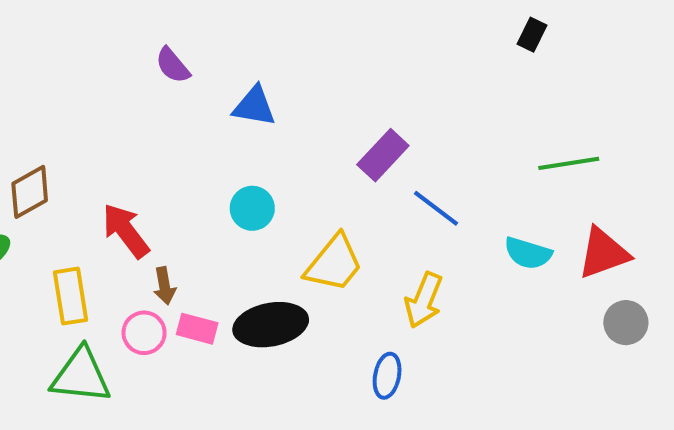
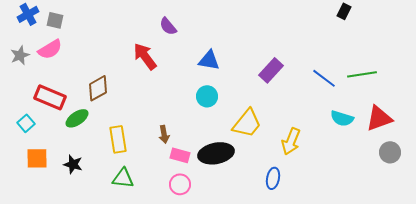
blue triangle: (254, 106) -> (209, 60), moved
blue line: (436, 208) -> (324, 78), moved
red arrow: (126, 231) -> (145, 56), moved
pink circle: (144, 333) -> (180, 184), moved
green triangle: (81, 376) -> (123, 178), size x0.7

